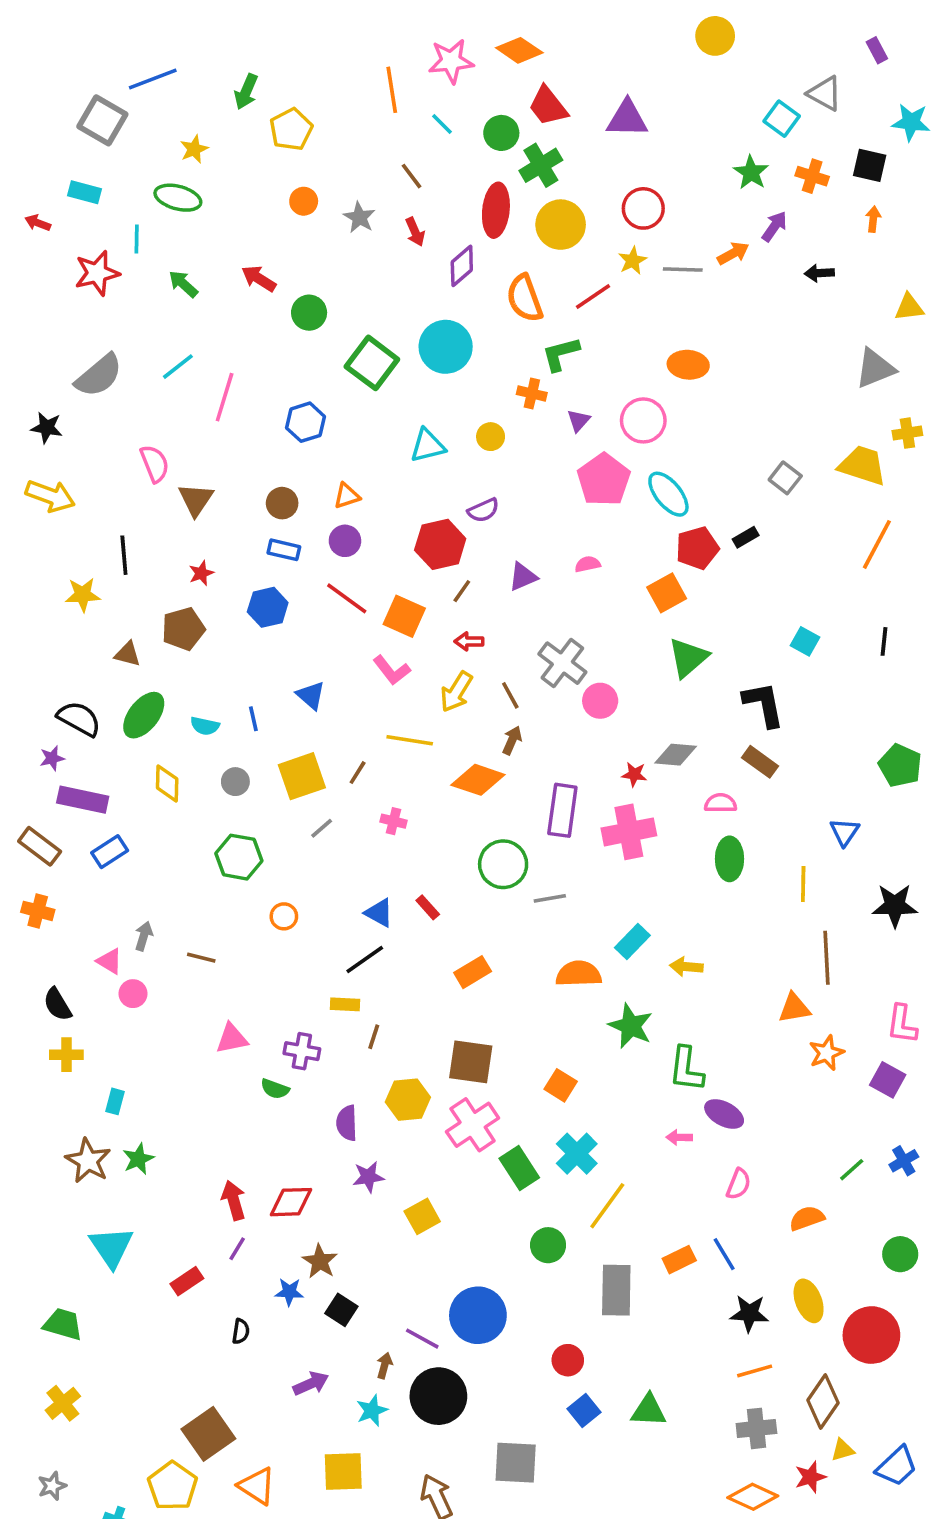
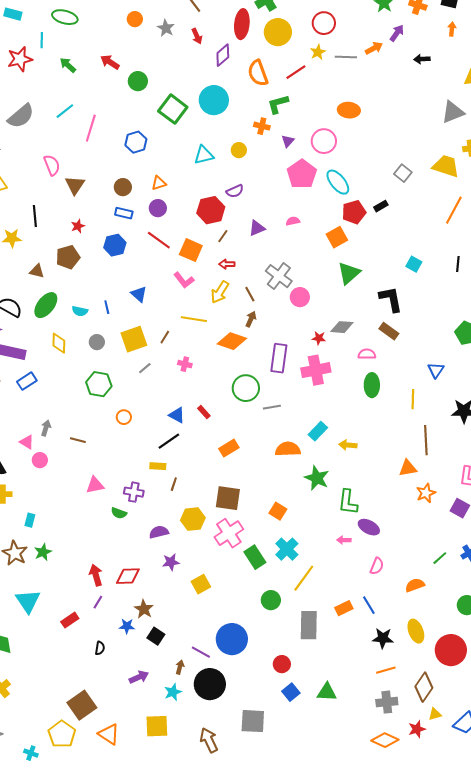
purple semicircle: (347, 1123) -> (159, 532), turned 78

